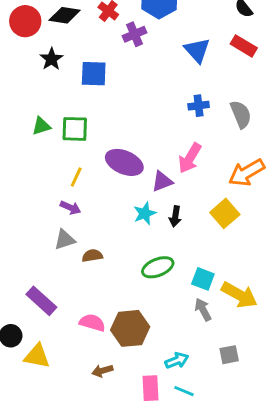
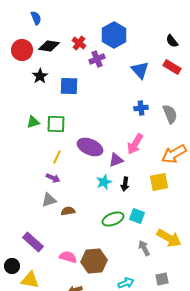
yellow square: (225, 213) -> (159, 182), turned 30
cyan square: (203, 279) -> (137, 216), moved

